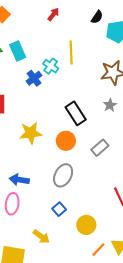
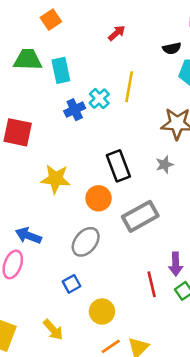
black semicircle: (97, 17) -> (172, 48), turned 32
gray rectangle: (100, 148) -> (140, 216), size x1.5
yellow arrow: (41, 236) -> (53, 330), moved

